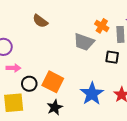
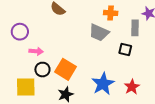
orange cross: (102, 26) -> (111, 13), moved, turned -32
pink arrow: (13, 68) -> (36, 51), moved

